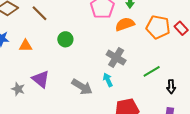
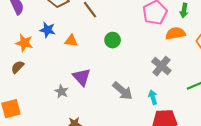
cyan arrow: (108, 80) -> (153, 97), moved
gray star: (18, 89) -> (61, 91), moved

